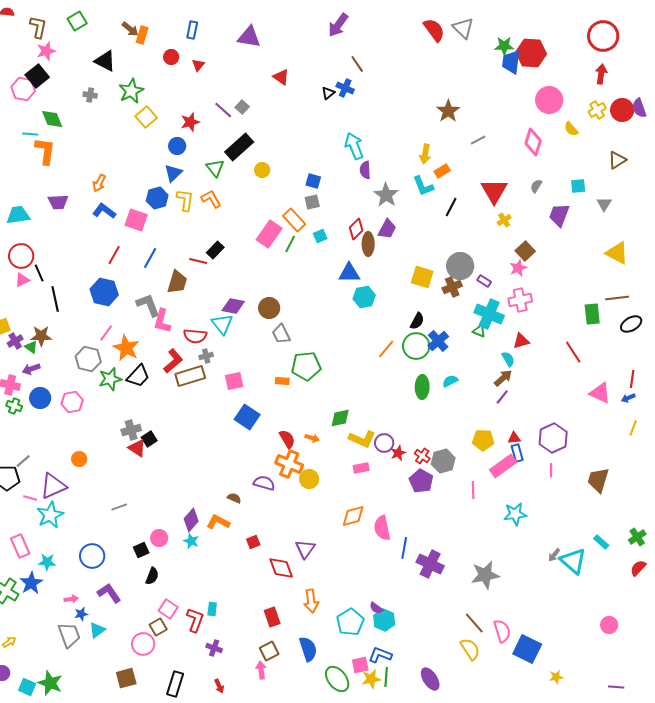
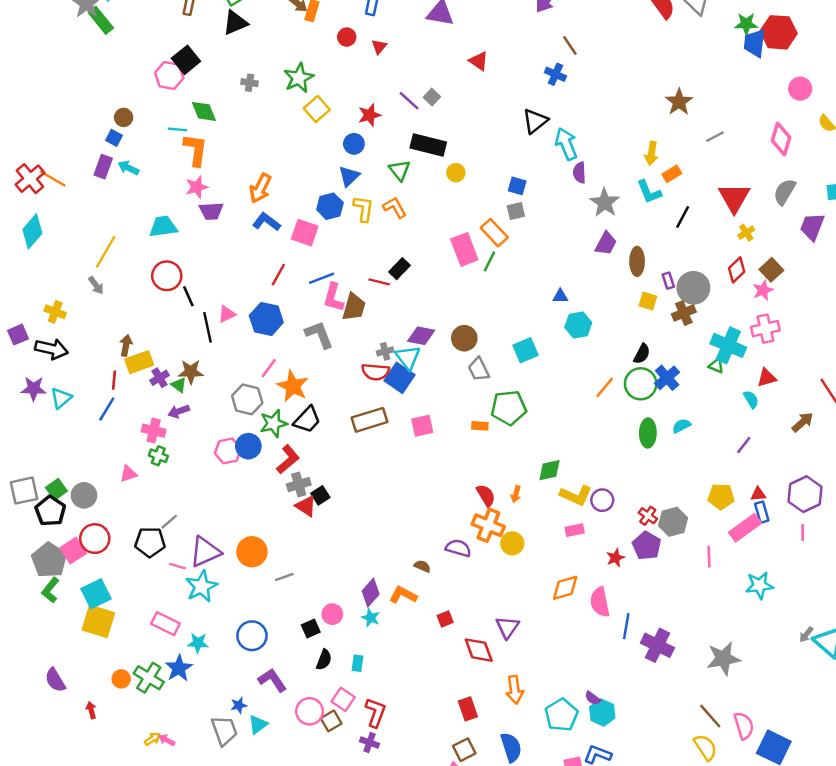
pink star: (46, 51) -> (197, 187), moved
black triangle: (105, 61) -> (235, 23), moved, turned -50
black triangle: (328, 93) -> (535, 121), moved, size x1.6
pink circle: (549, 100) -> (800, 89), size x0.7
black rectangle: (239, 147) -> (428, 145), turned 56
orange arrow: (99, 183) -> (260, 188), size x1.4
gray semicircle: (536, 186) -> (785, 192), size x1.6
red diamond: (356, 229) -> (737, 270), moved
pink rectangle: (269, 234) -> (464, 249), turned -56
cyan square: (320, 236) -> (525, 350), moved, size x1.5
brown ellipse: (368, 244) -> (637, 261), moved
blue line: (150, 258) -> (322, 278), turned 40
blue triangle: (349, 273) -> (560, 296), size x0.6
yellow square: (422, 277) -> (648, 301), size x0.7
pink triangle: (22, 280) -> (227, 314), moved
purple rectangle: (484, 281) -> (668, 281), moved, turned 40
pink L-shape: (162, 321) -> (334, 297), moved
gray cross: (206, 356) -> (385, 351), moved
red L-shape: (173, 361) -> (288, 459), moved
brown arrow: (503, 378) -> (803, 422), moved
blue circle: (40, 398) -> (248, 446), moved
blue square: (247, 417) -> (400, 378), moved
orange arrow: (312, 438) -> (516, 494), turned 88
red star: (398, 453) -> (615, 558), moved
orange circle: (79, 459) -> (252, 552), moved, size x1.6
pink rectangle: (20, 546) -> (166, 624), turned -40
pink arrow: (71, 599) -> (167, 740), moved, turned -144
cyan rectangle: (212, 609) -> (358, 663), moved
pink circle: (143, 644) -> (310, 711), moved
purple cross: (214, 648) -> (370, 742), moved

